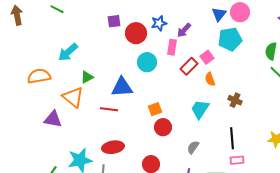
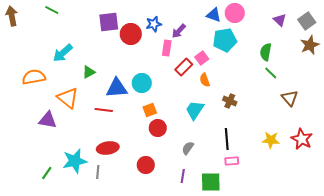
blue triangle: (219, 14) -> (214, 15), turned -49
purple square: (114, 21) -> (109, 22), size x1.5
cyan circle: (147, 62) -> (142, 83), moved
green triangle: (87, 77) -> (89, 72), moved

